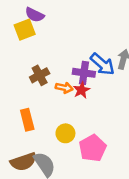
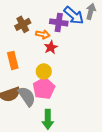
red star: (81, 90) -> (51, 47), moved
pink pentagon: (93, 148) -> (44, 88), moved

